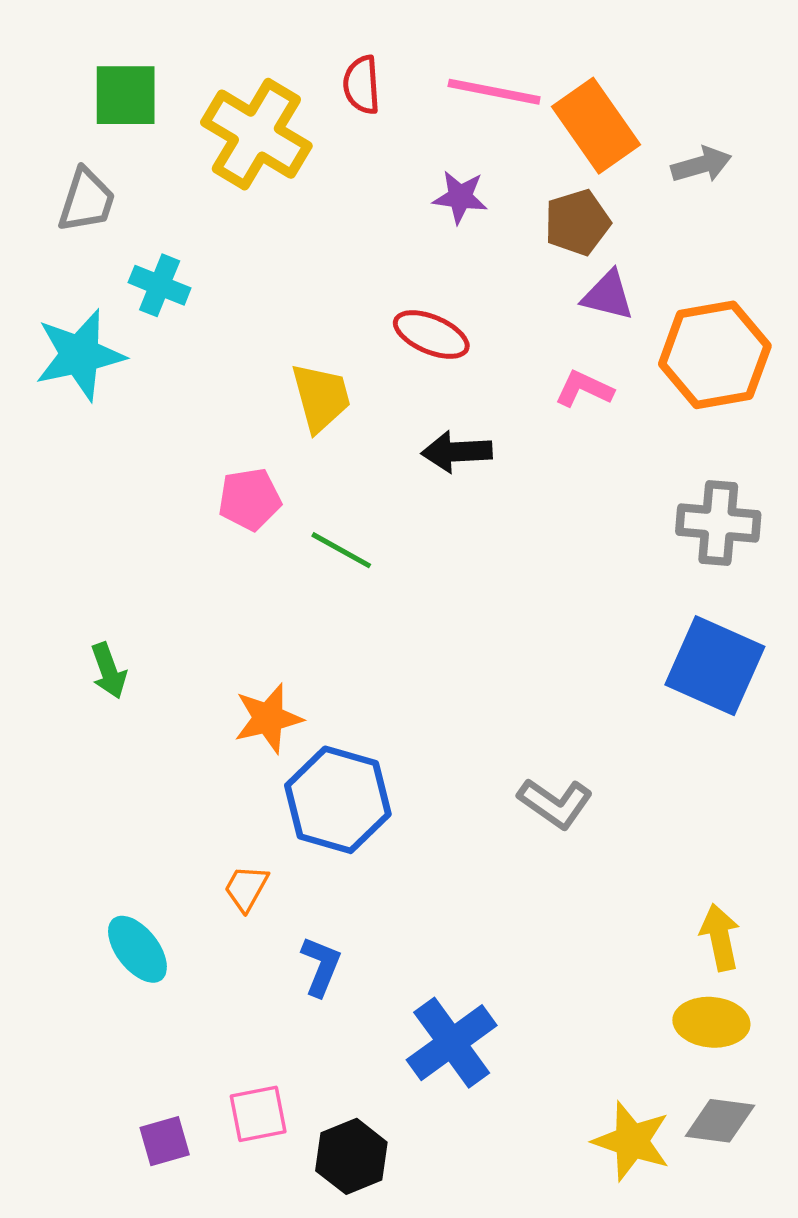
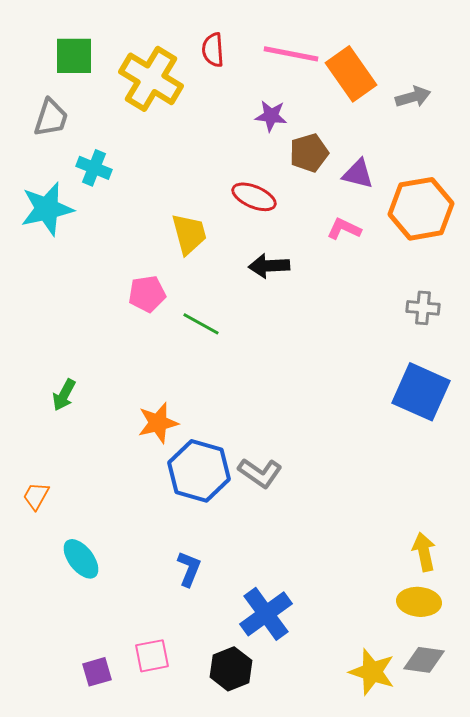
brown pentagon: (577, 222) -> (309, 153), moved
gray cross: (718, 523) -> (423, 308), size x0.7
green arrow: (109, 671) -> (64, 395), turned 48
gray L-shape: (555, 803) -> (260, 473), moved
orange trapezoid: (246, 888) -> (36, 496), moved
black hexagon: (351, 1156) -> (231, 669), moved

